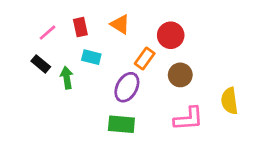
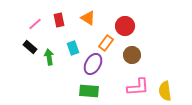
cyan rectangle: (91, 57) -> (73, 48), moved, turned 56
yellow semicircle: (229, 101) -> (165, 91), moved

